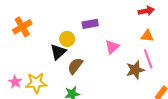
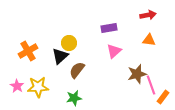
purple rectangle: (90, 24) -> (109, 28), moved
orange cross: (22, 27) -> (28, 51), moved
pink line: (148, 59) -> (151, 85), moved

